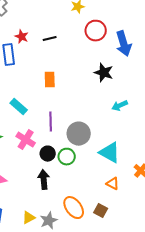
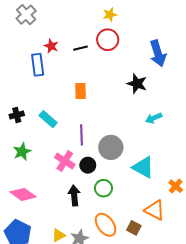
red circle: (96, 31) -> (108, 40), moved
pink cross: (26, 140) -> (65, 161), moved
black circle: (48, 154) -> (88, 165), moved
green circle: (67, 157) -> (103, 188), moved
orange triangle: (113, 184) -> (155, 210), moved, size x1.5

